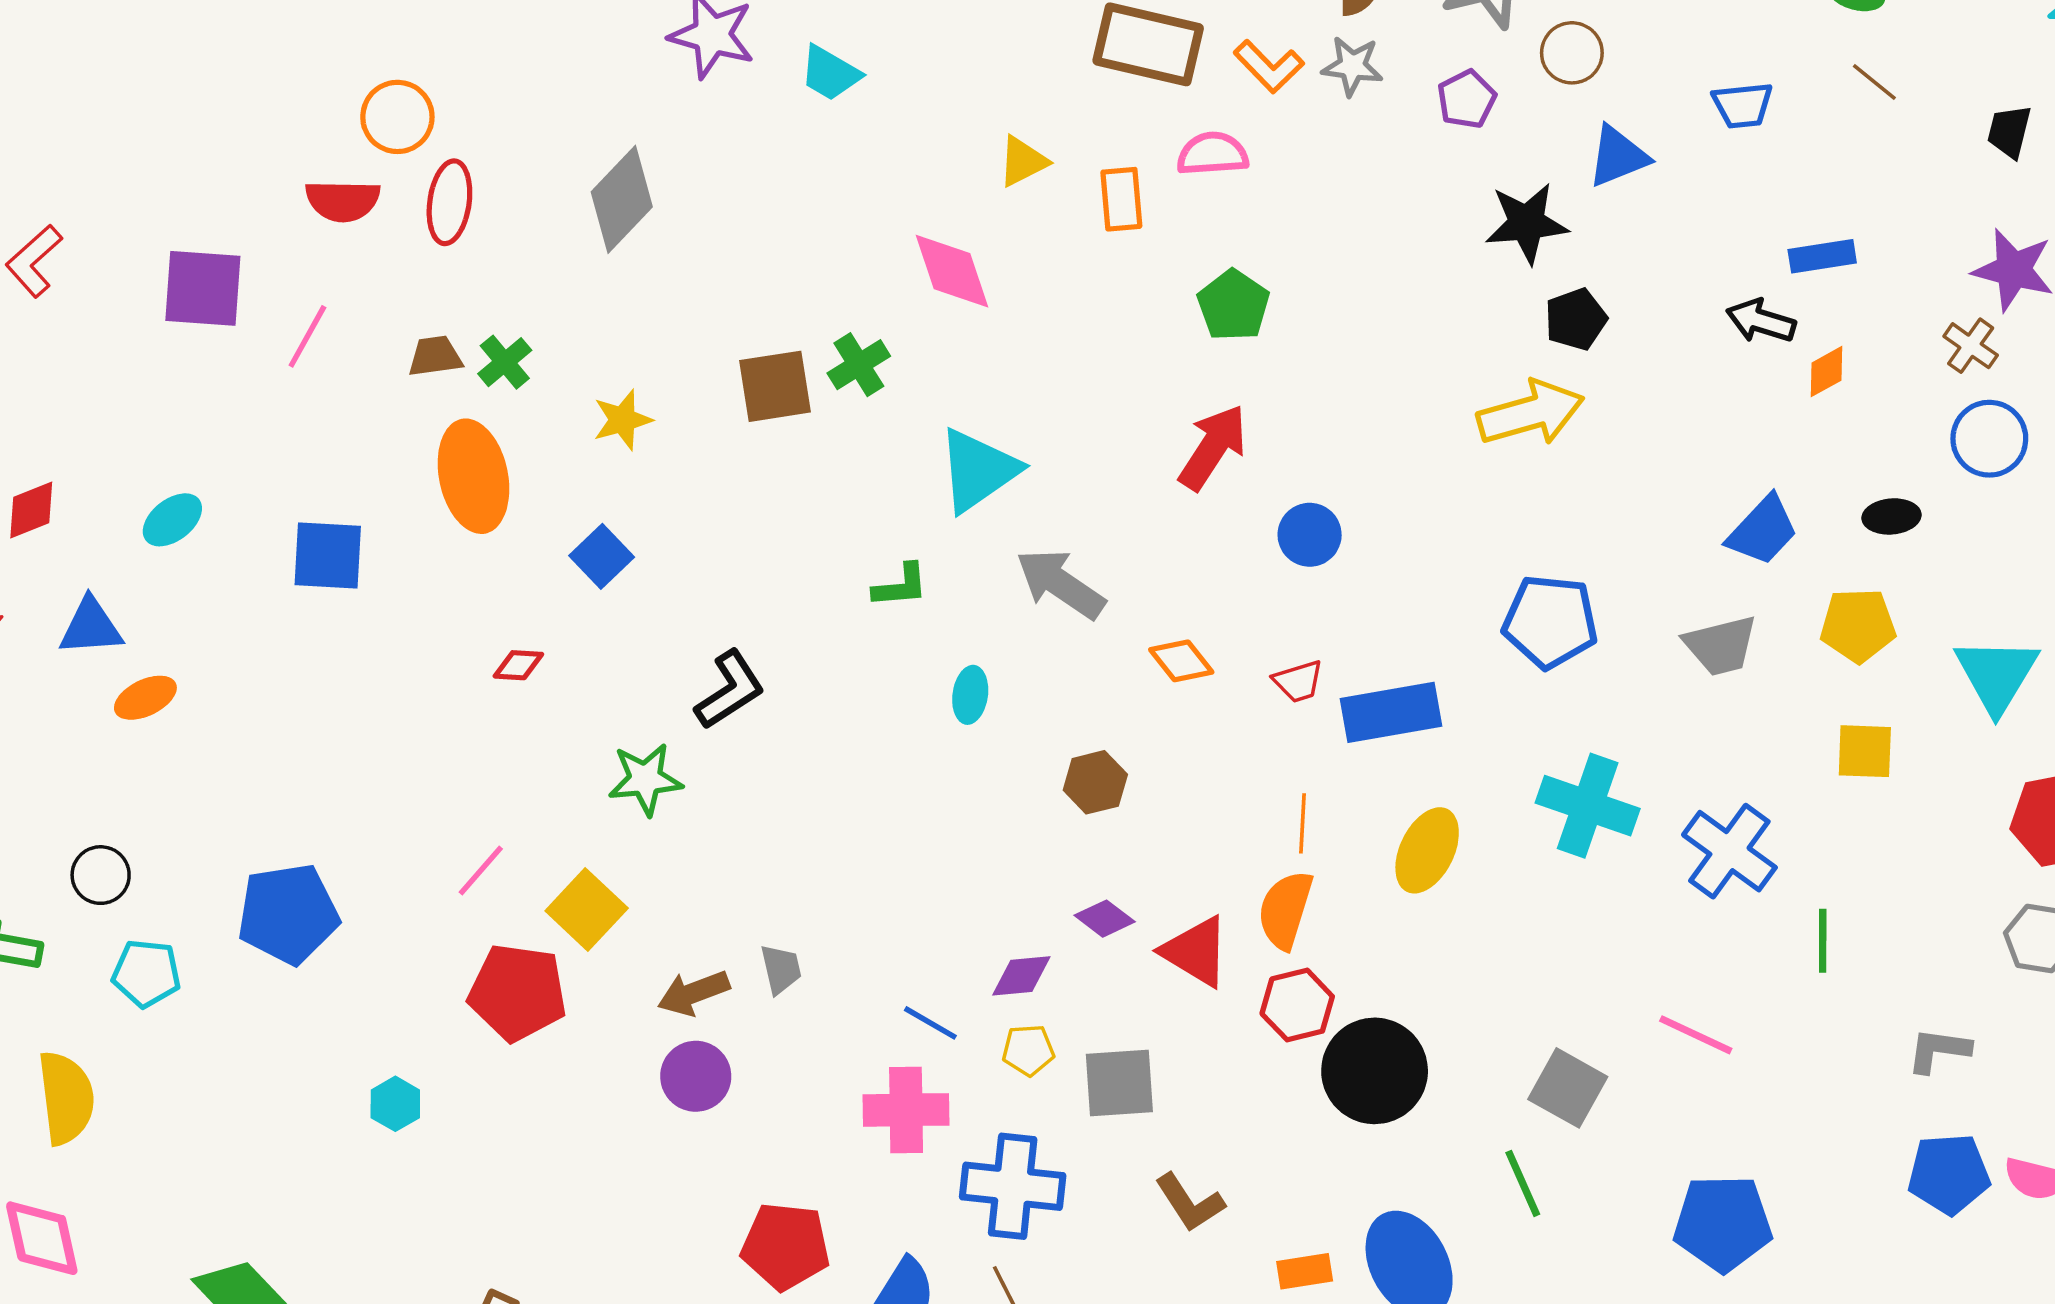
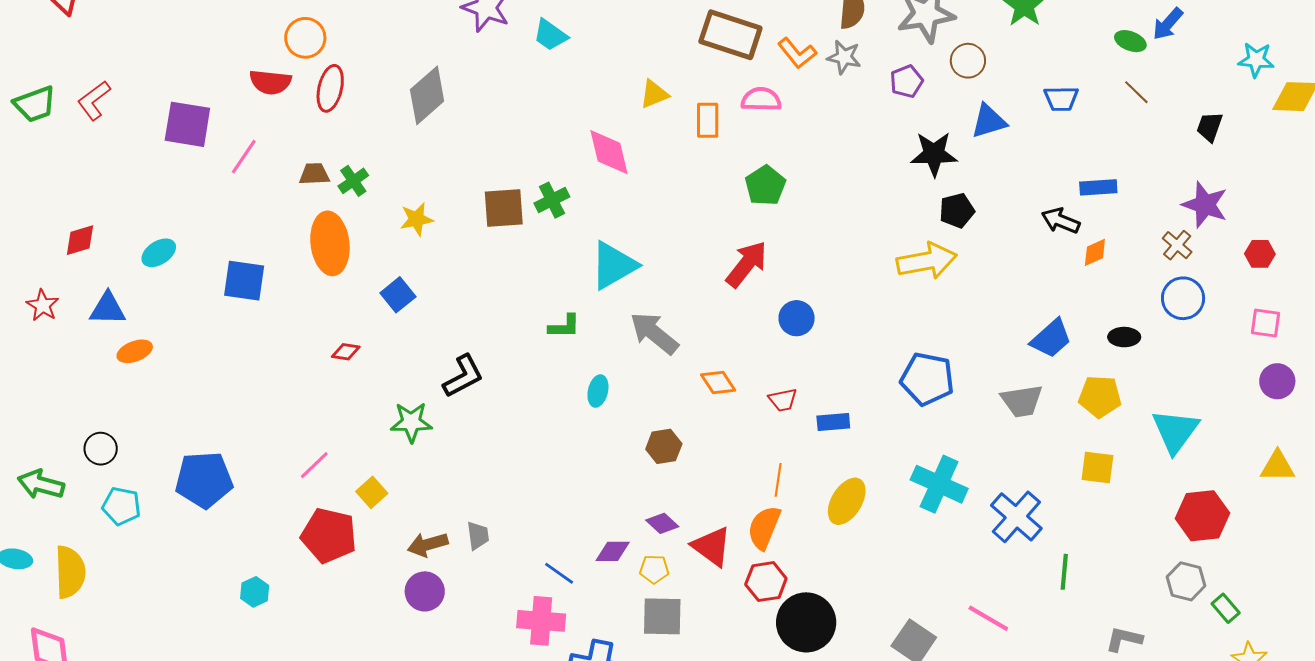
blue rectangle: (1391, 712) -> (833, 422), size x0.6
yellow square: (587, 909) -> (372, 492), size x0.7
yellow pentagon: (1028, 1050) -> (654, 569), moved

